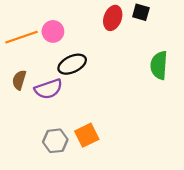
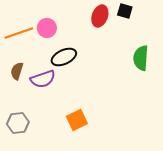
gray hexagon: (55, 141) -> (18, 123), moved

